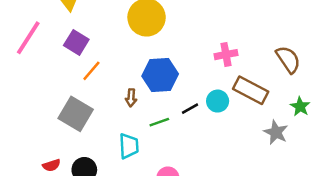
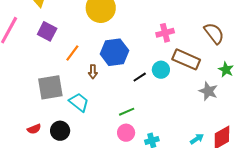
orange line: (91, 71) -> (72, 53), moved
gray square: (76, 114) -> (50, 87), turned -36
green line: (159, 122) -> (127, 112), moved
cyan trapezoid: (129, 146) -> (79, 102), moved, turned -45

